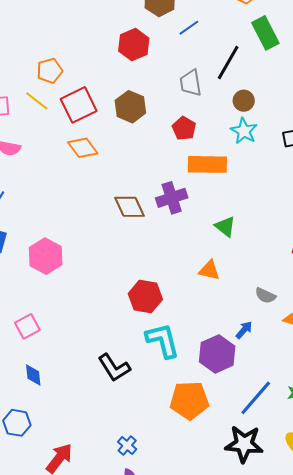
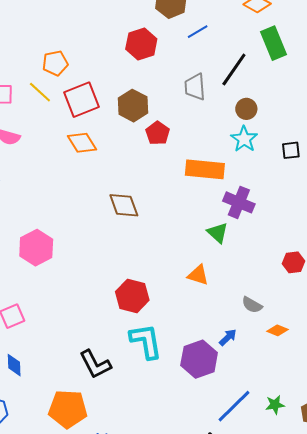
red pentagon: (184, 128) -> (158, 133), moved
purple cross: (172, 198) -> (239, 202), moved, turned 36
orange pentagon: (189, 400) -> (68, 409), moved

